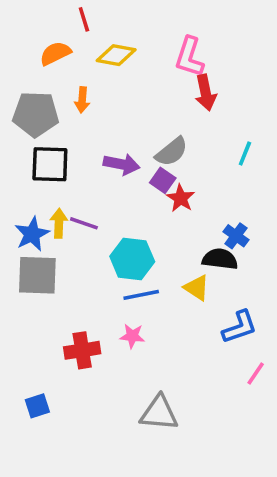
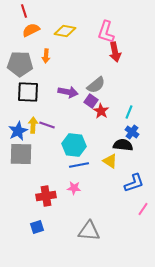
red line: (84, 19) -> (24, 11), moved
cyan line: (245, 154) -> (129, 112), moved
blue square: (37, 406) -> (37, 227), moved

